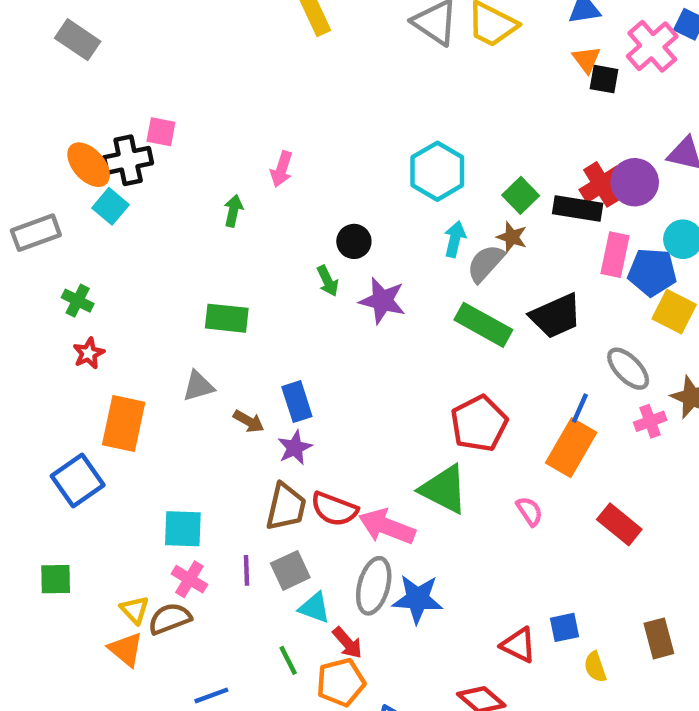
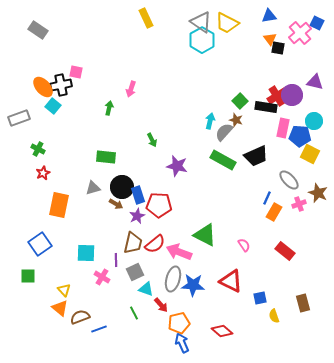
cyan hexagon: (437, 171) -> (202, 40), moved
black circle: (354, 241) -> (122, 187), moved, size x1.5
purple star: (382, 301) -> (177, 166), moved
red pentagon: (479, 423) -> (159, 205), moved, turned 30
orange rectangle: (571, 448) -> (274, 212), moved, size x0.7
blue square: (78, 480) -> (40, 244), moved
red semicircle: (334, 509) -> (155, 244), turned -60
purple line: (246, 570) -> (116, 260), moved
pink cross: (189, 579) -> (102, 277), moved
brown semicircle: (170, 619) -> (80, 317), moved
red triangle: (518, 645) -> (231, 281), moved, size x1.4
orange pentagon: (341, 682) -> (179, 323), moved

